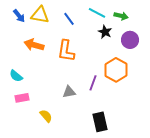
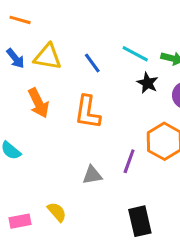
orange arrow: (34, 45) -> (38, 103), turned -132
pink rectangle: (22, 98) -> (20, 221), moved

